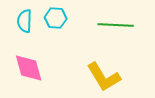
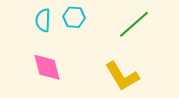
green line: (116, 25) -> (134, 24), turned -44

